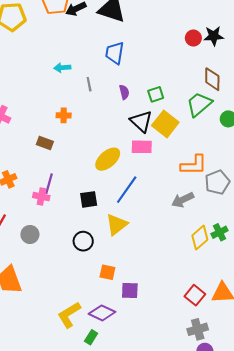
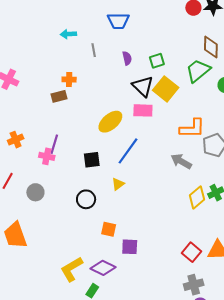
blue trapezoid: (115, 53) -> (118, 21), turned -100
brown rectangle: (45, 143) -> (59, 96), moved, turned -35
gray arrow: (183, 200) -> (181, 161), turned 55
yellow triangle: (117, 225) -> (118, 184), size x0.6

